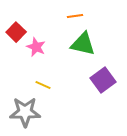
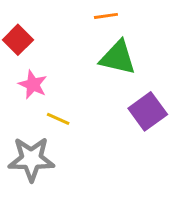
pink star: (36, 47) -> (33, 85), moved

